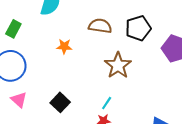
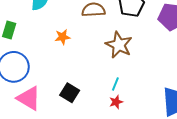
pink triangle: (19, 100) -> (29, 98), size x1.5

